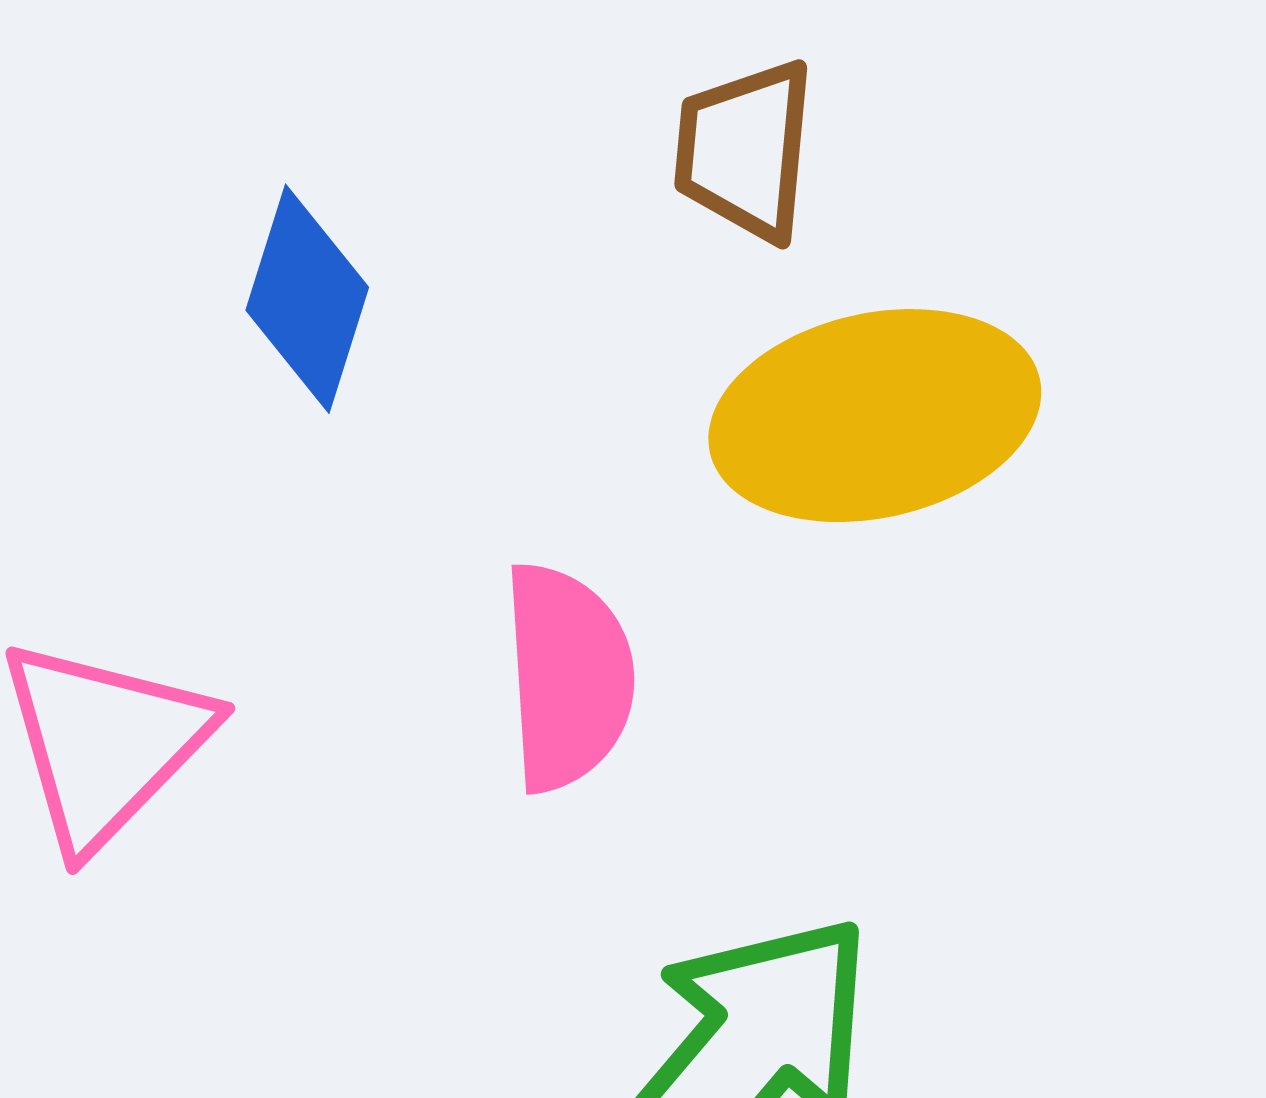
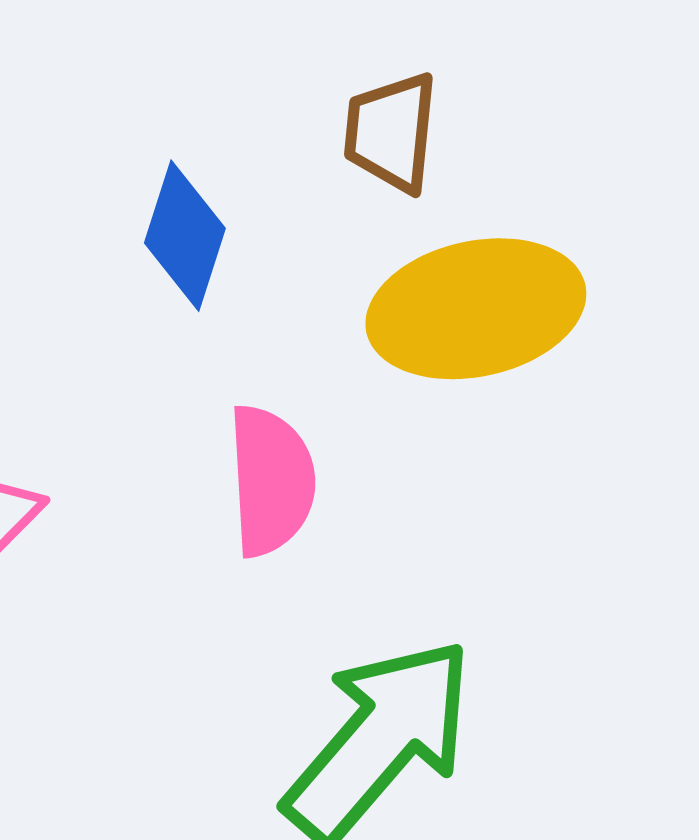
blue diamond: (307, 299) -> (185, 236), moved

